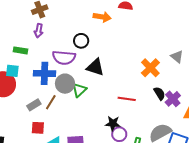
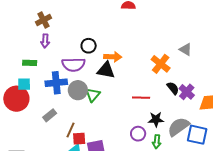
orange arrow: (102, 17) -> (113, 57), moved
brown line: (51, 102) -> (70, 130), moved
black star: (113, 123) -> (156, 119), moved
red square: (38, 128) -> (79, 139), moved

